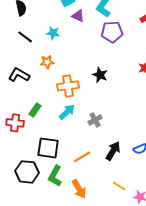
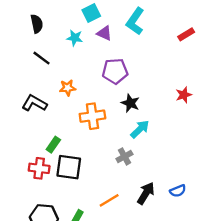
purple pentagon: (112, 32) -> (115, 71), moved
cyan star: (53, 33) -> (75, 38), moved
cyan arrow: (67, 112) -> (140, 129), moved
red cross: (15, 123) -> (39, 168), moved
black square: (48, 148) -> (69, 167), moved

